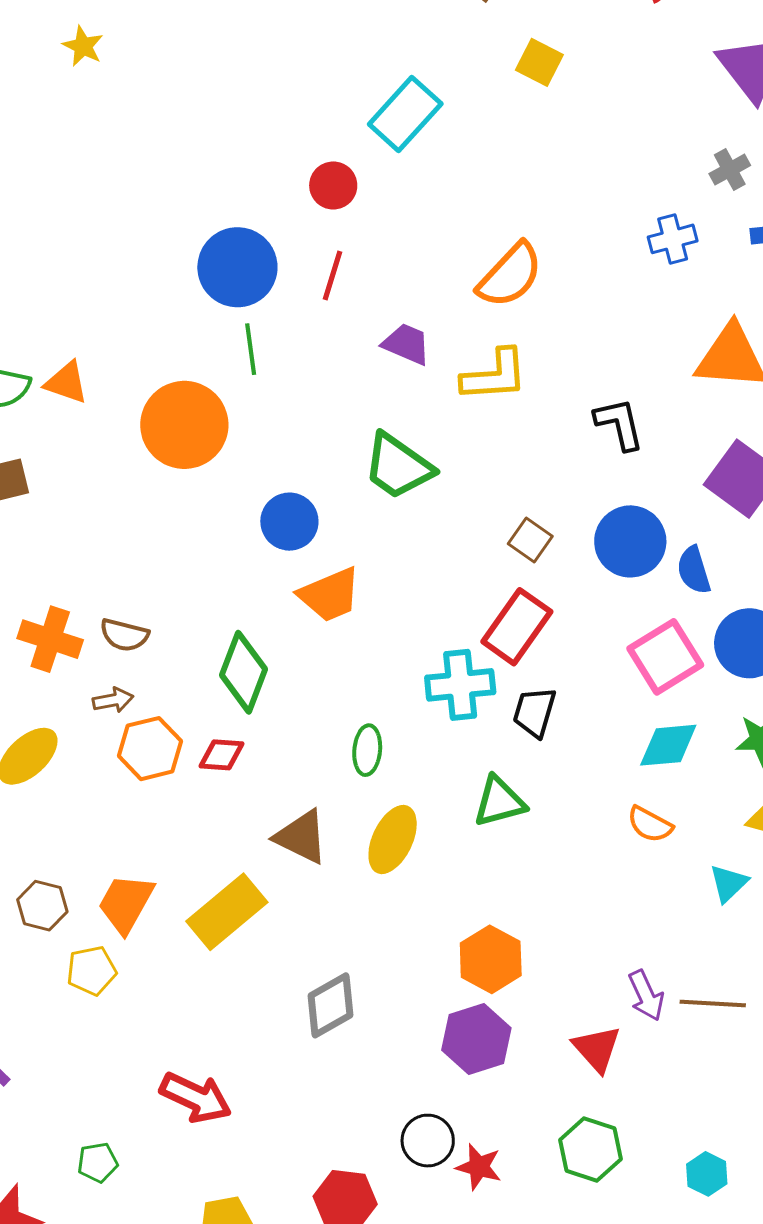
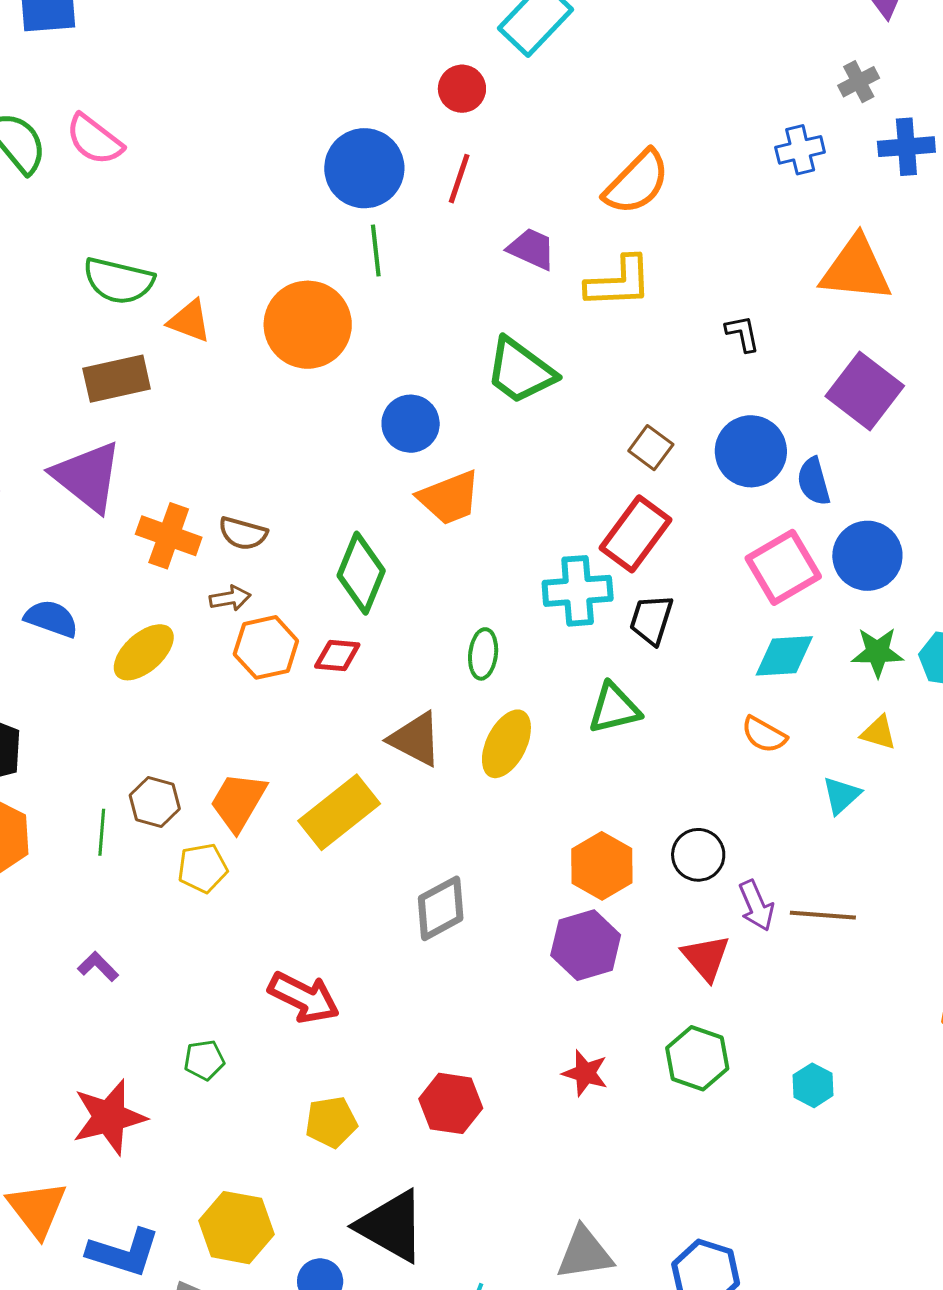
orange triangle: (67, 383) -> (190, 321), moved
black L-shape: (619, 424) -> (742, 333), size x0.7
black circle: (428, 1141) -> (698, 855), moved

